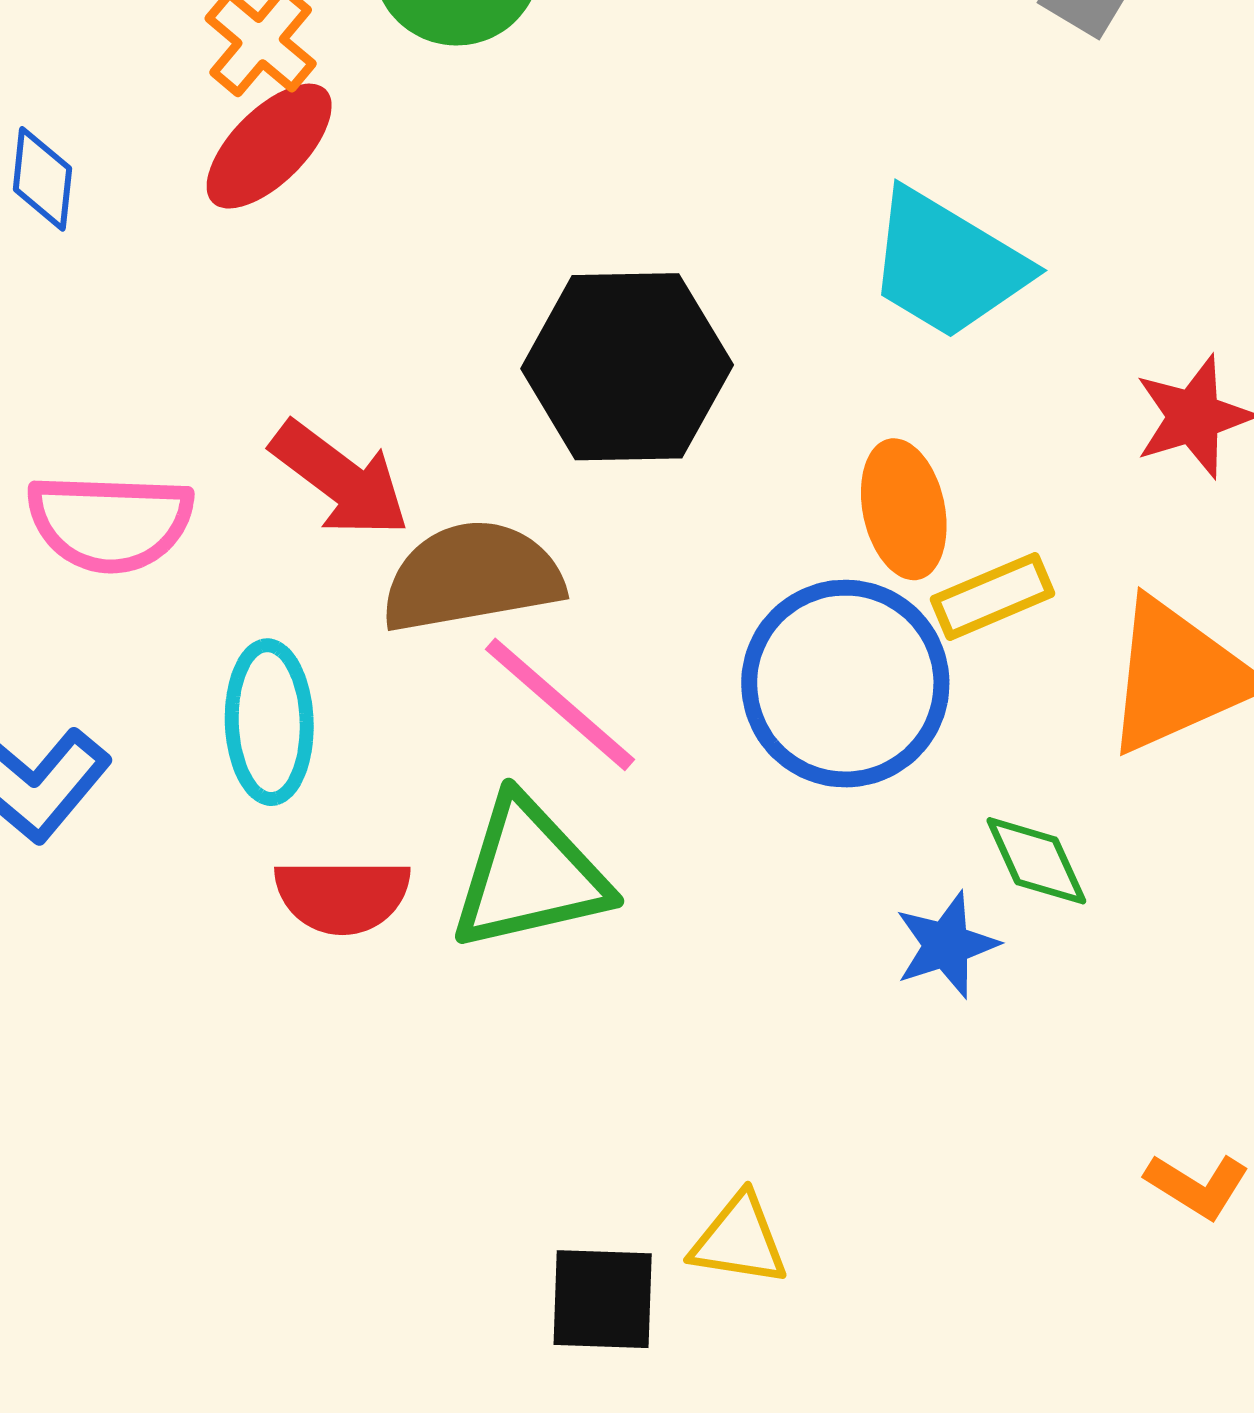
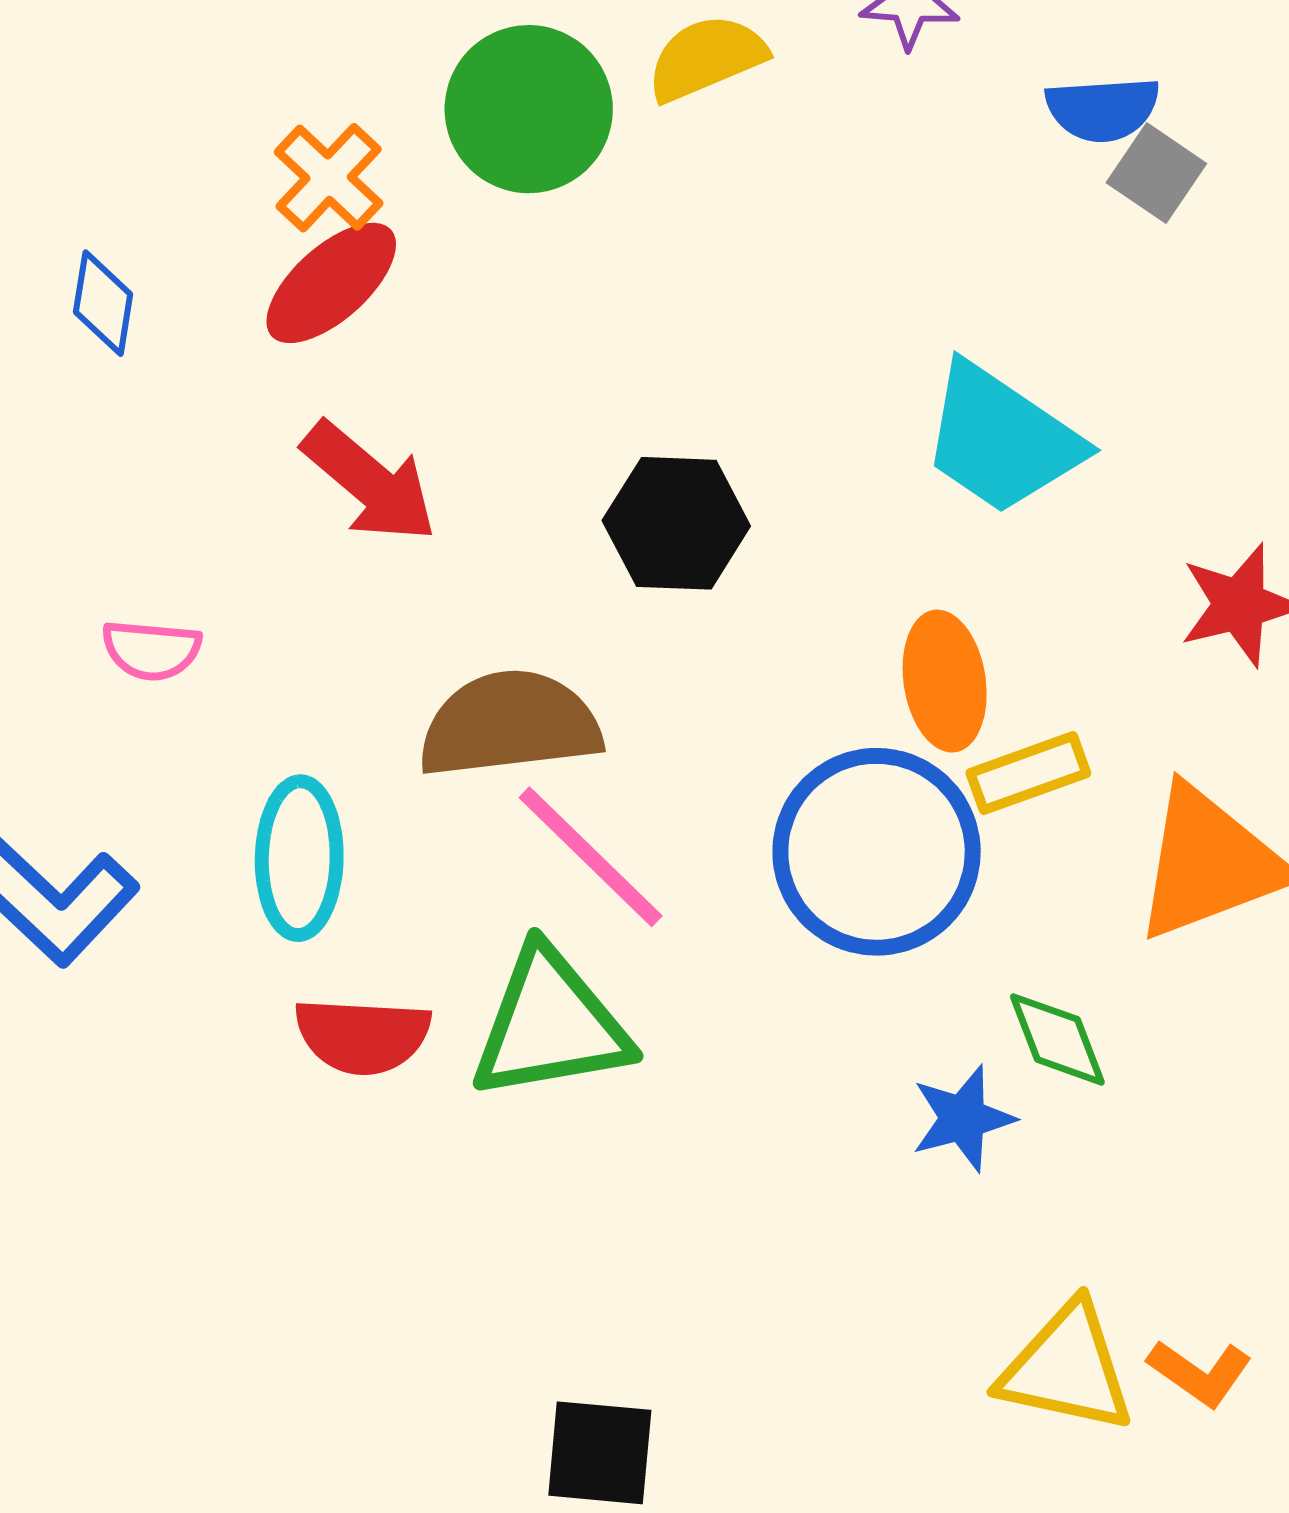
black hexagon: (627, 367) -> (676, 523), size x0.7
red arrow: (340, 479) -> (370, 482), moved
pink semicircle: (110, 523) -> (151, 650), size x0.6
yellow triangle: (739, 1240) -> (1067, 1368), moved, size x1.4

